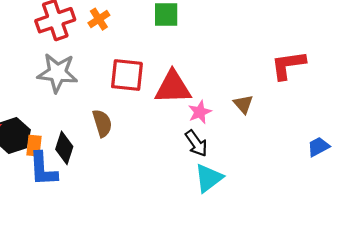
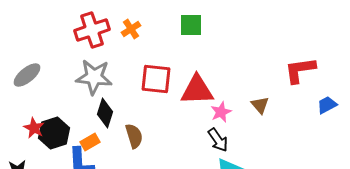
brown semicircle: (102, 123) -> (134, 136), moved
orange rectangle: (34, 146) -> (90, 142), moved, turned 54
blue trapezoid: (318, 147) -> (327, 105), moved
black diamond: (64, 148) -> (105, 113), moved

